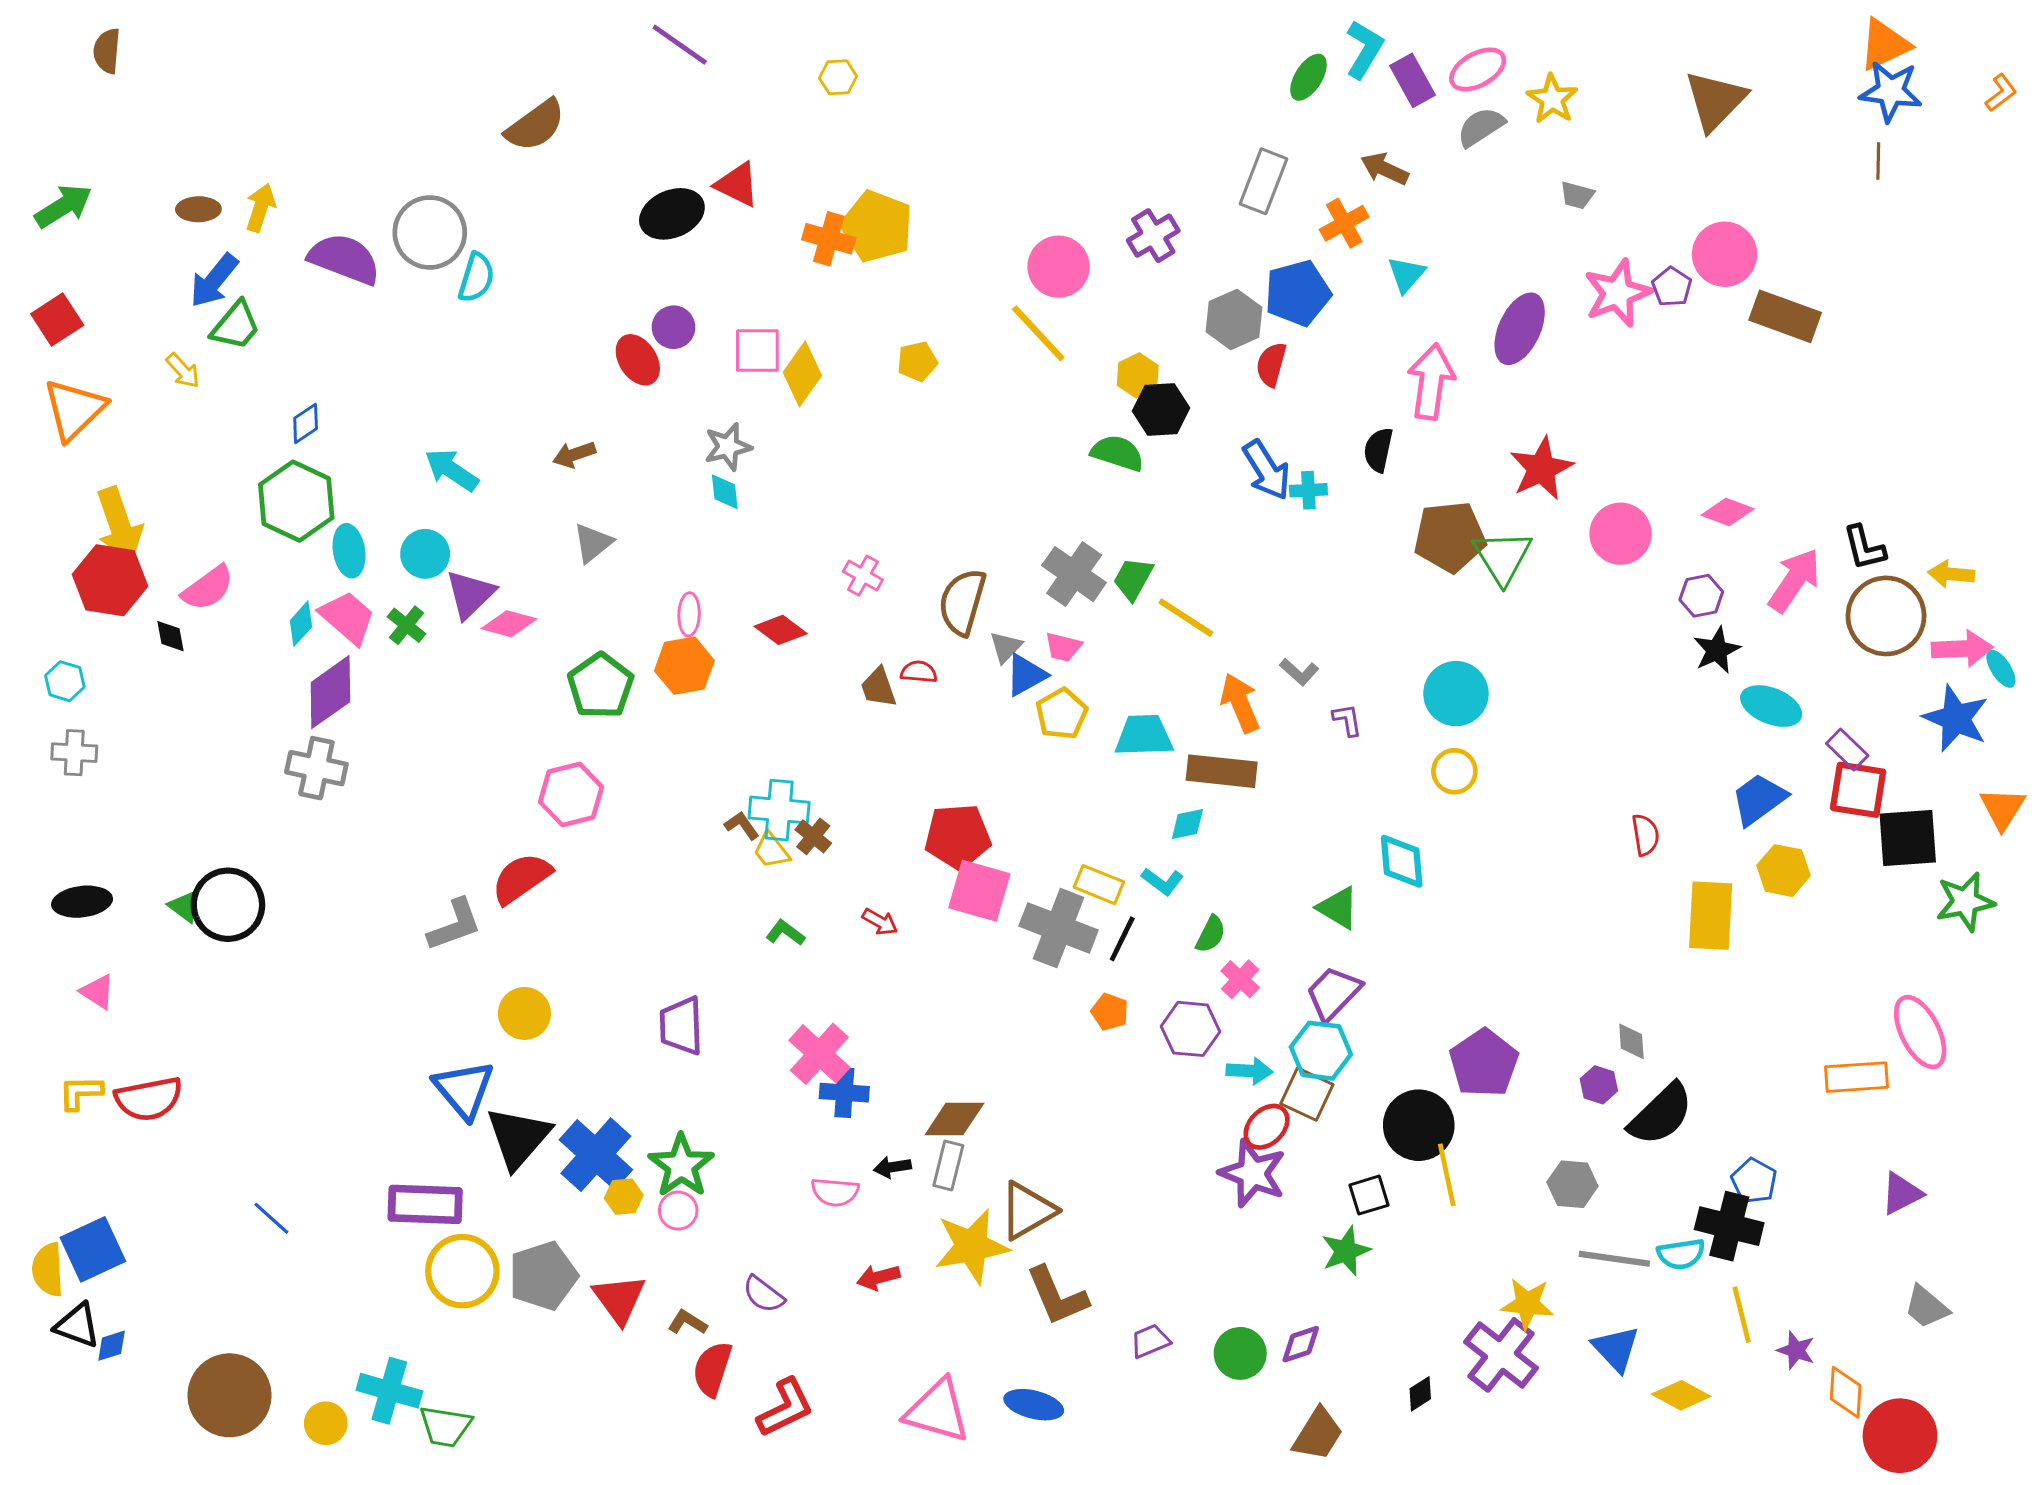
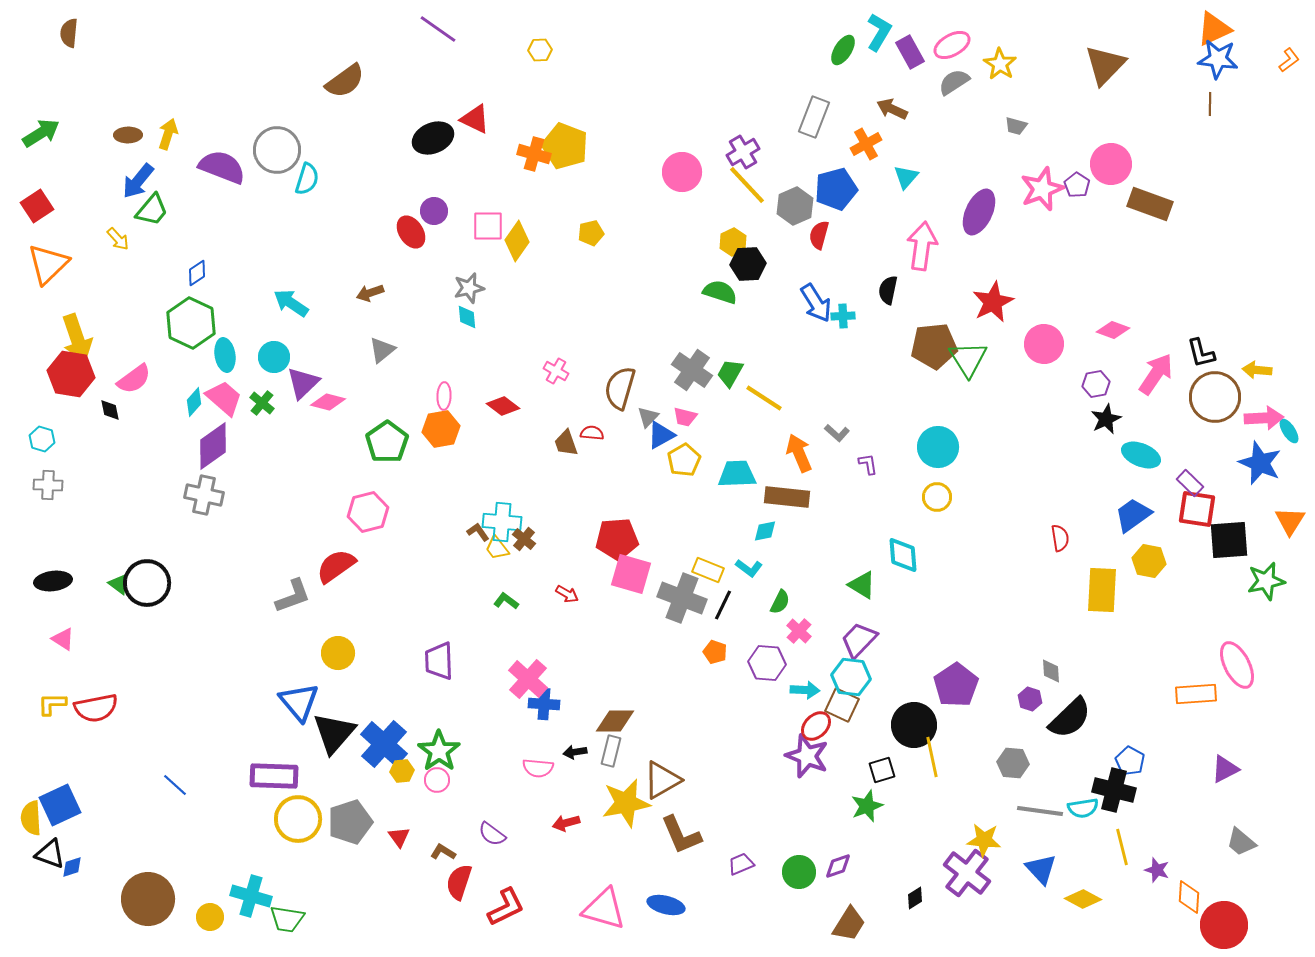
yellow line: (1038, 333) -> (747, 185), moved
red triangle: (619, 1299) -> (399, 837), size x0.6

